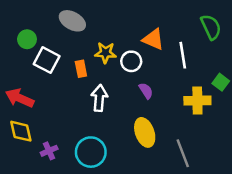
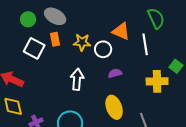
green semicircle: (211, 27) -> (156, 18), moved
green circle: (27, 39) -> (28, 19), moved
orange rectangle: (81, 69) -> (55, 39), moved
purple semicircle: (146, 91) -> (115, 73), turned -72

